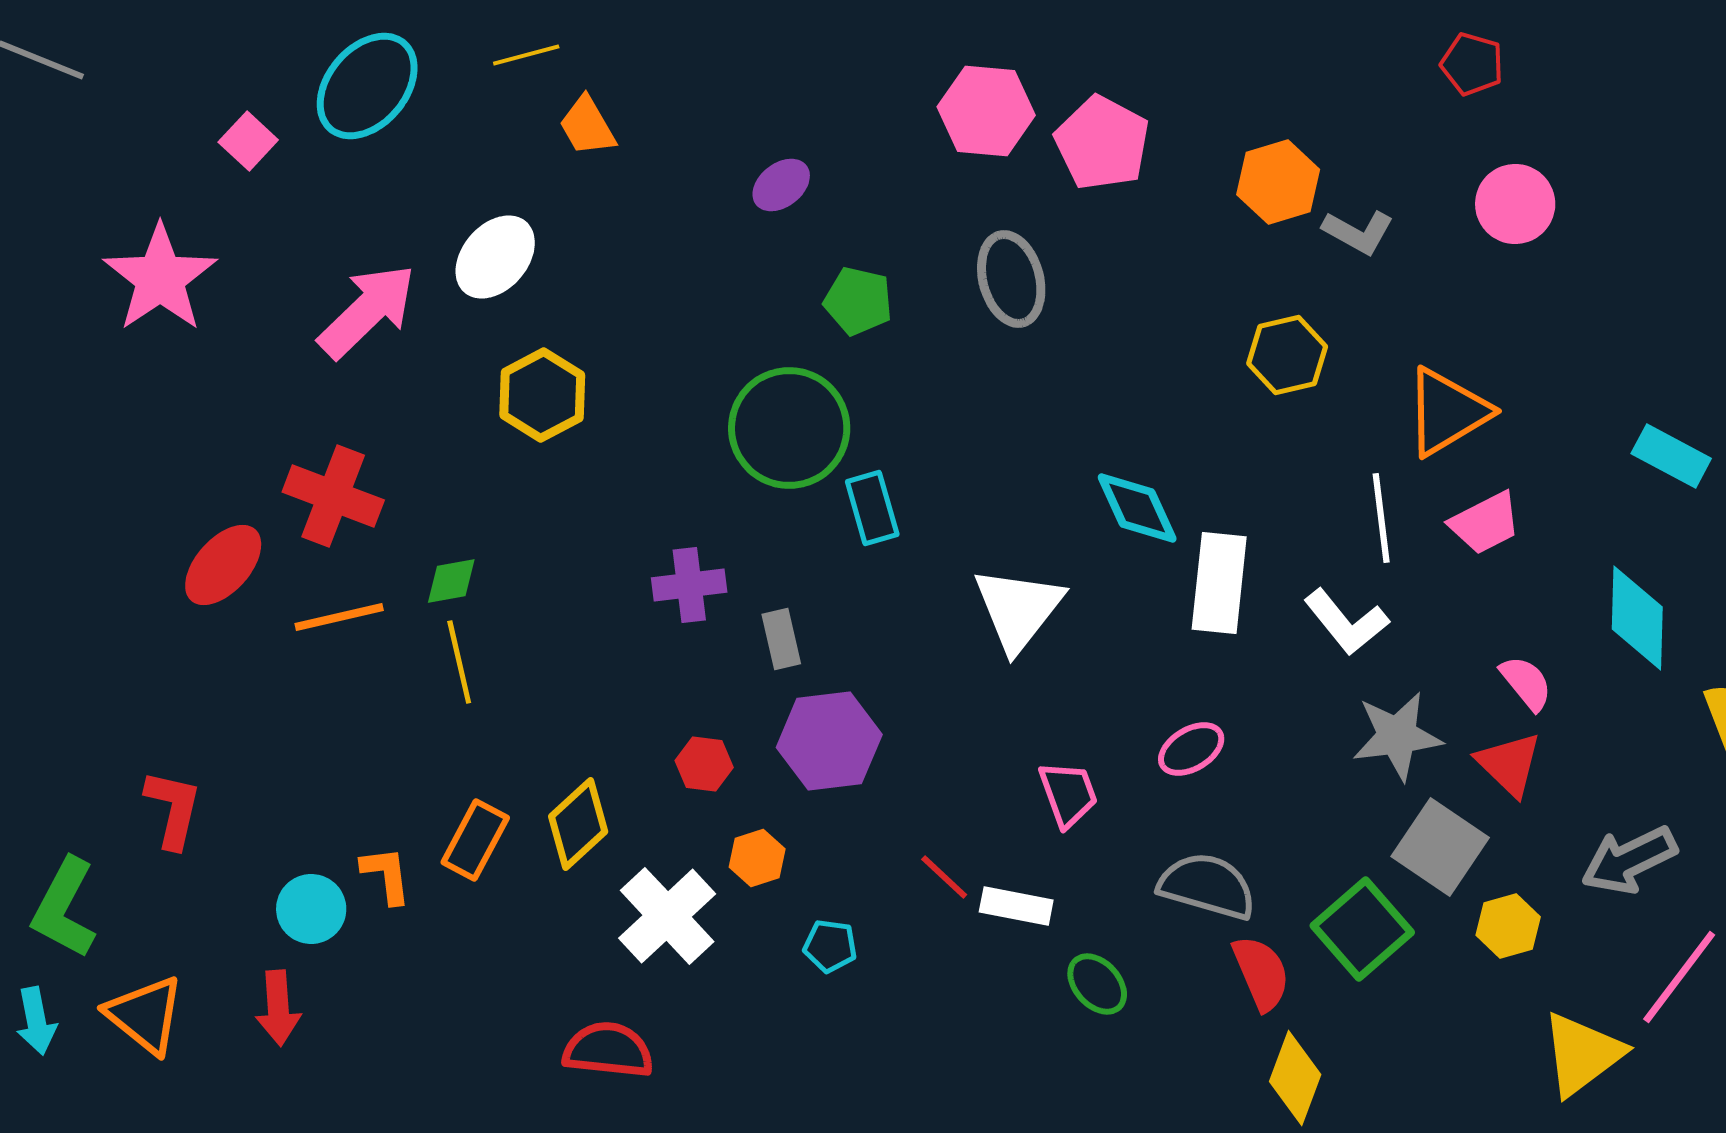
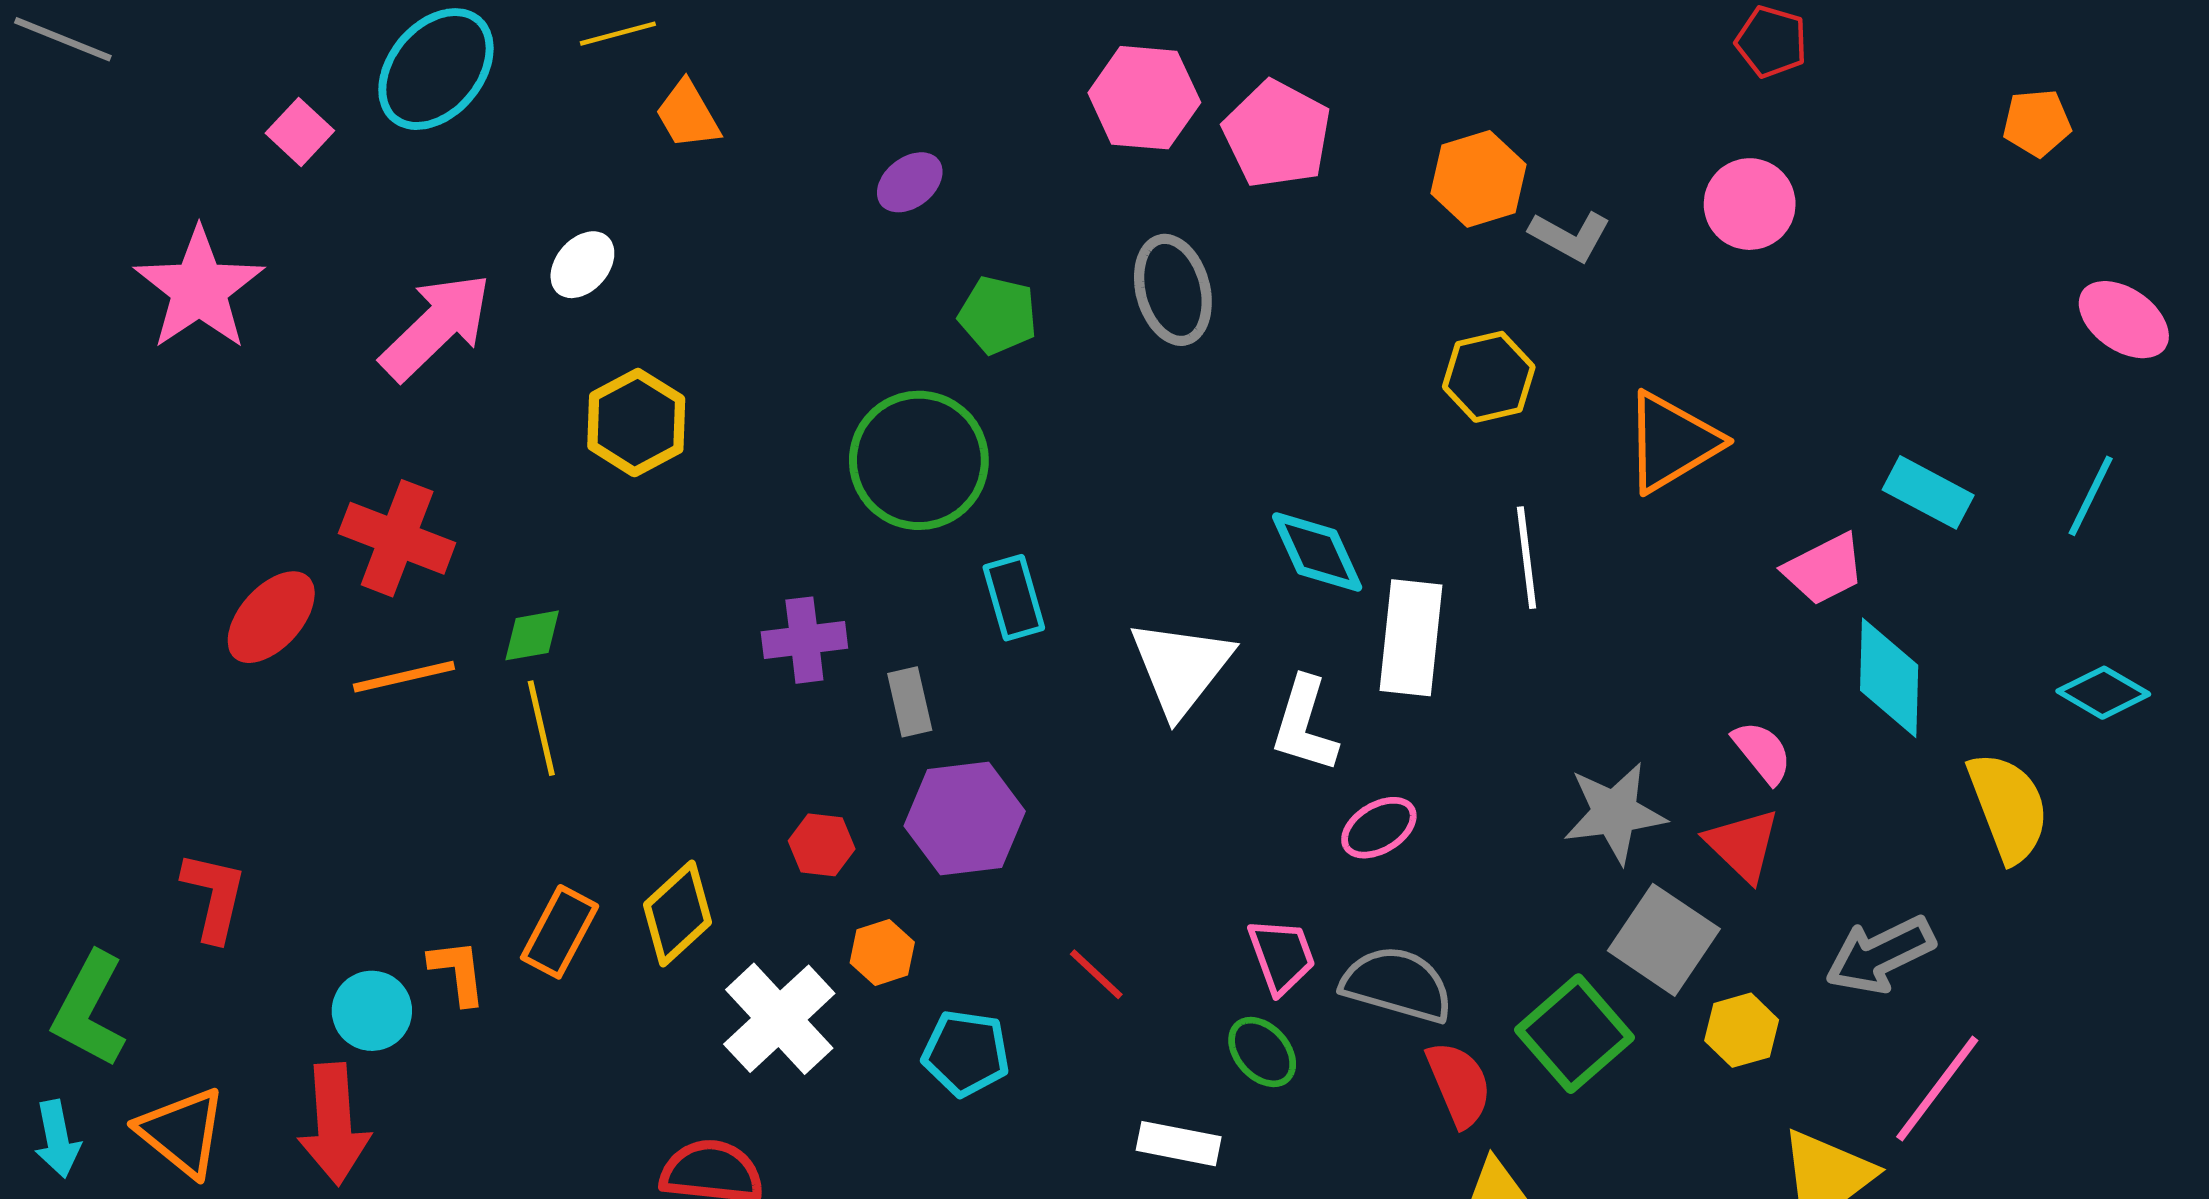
red pentagon: (1472, 64) -> (1771, 42), moved
white ellipse: (495, 257) -> (582, 265), size x0.7
cyan rectangle: (872, 508) -> (1014, 598), moved
white line: (1381, 518) -> (1526, 558), moved
pink trapezoid: (1485, 523) -> (1824, 569), moved
white L-shape: (1346, 622) -> (1305, 725), moved, turned 56
pink trapezoid: (1068, 794) -> (1282, 956), moved
white rectangle: (1016, 906) -> (1179, 1144), moved
cyan pentagon: (830, 946) -> (966, 1053), size x1.4
green ellipse: (1097, 984) -> (1262, 1052), moved
red arrow: (278, 1008) -> (334, 1124), size x1.4

